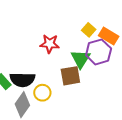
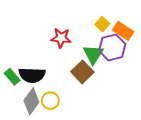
brown square: (70, 76) -> (82, 72), turned -35
yellow circle: (42, 93) -> (50, 101), moved

